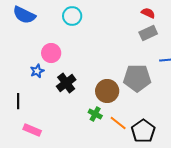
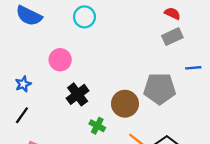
blue star: (37, 71) -> (23, 84), moved
black line: (18, 101) -> (22, 115), turned 35
green cross: (95, 114) -> (97, 126), moved

